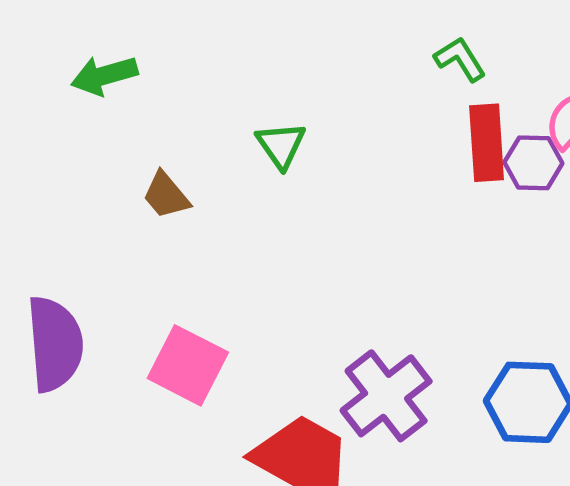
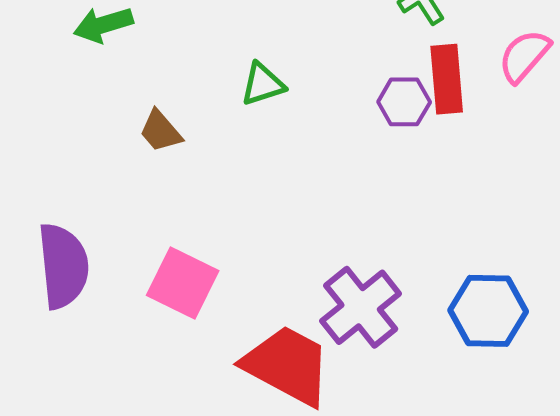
green triangle: (281, 145) -> (263, 84), turned 48
purple hexagon: (533, 163) -> (404, 102), moved

